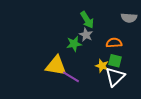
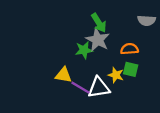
gray star: (86, 35) -> (98, 40), size x1.5
yellow triangle: (56, 66) -> (64, 75), size x0.7
white triangle: (115, 77) -> (99, 88), moved, turned 35

